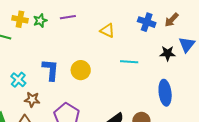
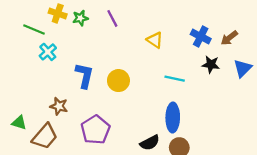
purple line: (68, 17) -> (112, 18), turned 63
black star: (168, 53) -> (211, 64), moved
cyan cross: (18, 80) -> (48, 52), moved
blue ellipse: (165, 93) -> (173, 118), moved

